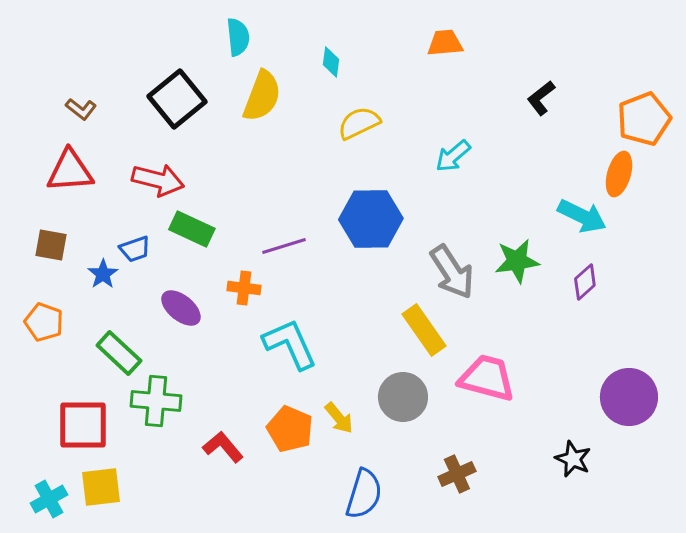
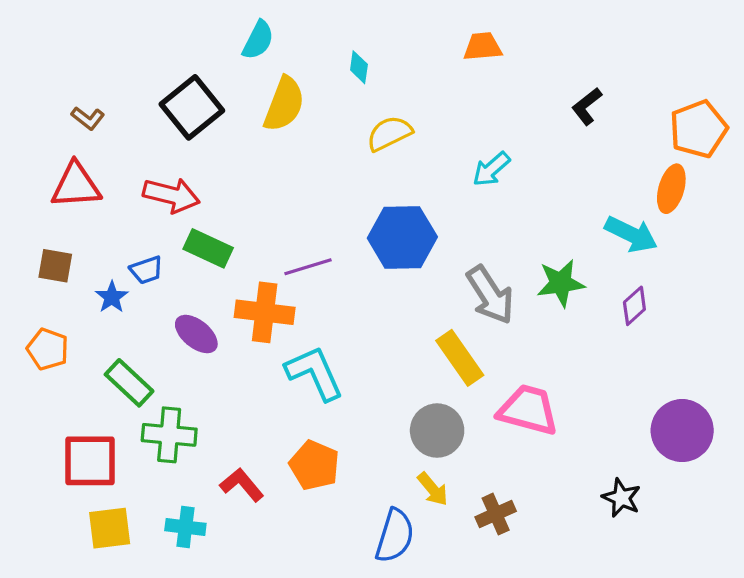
cyan semicircle: (238, 37) -> (258, 40), turned 33
orange cross: (244, 288) -> (265, 312), size x1.6
yellow arrow: (339, 418) -> (433, 489), moved
cyan cross: (49, 499) -> (185, 527), moved, turned 36

